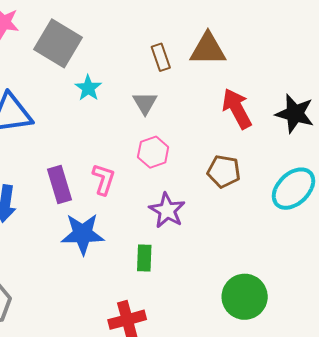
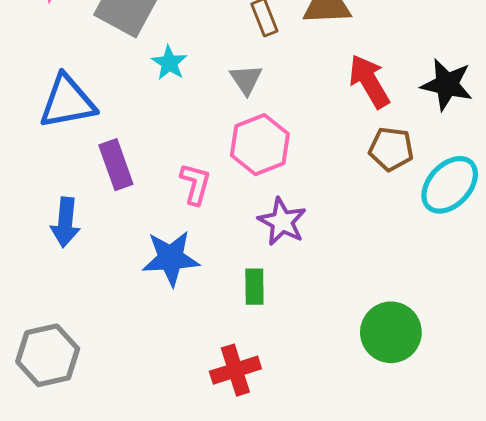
pink hexagon: (153, 152) -> (260, 145), size x1.4
brown pentagon: (224, 171) -> (391, 149), moved
purple rectangle: (60, 184) -> (116, 165), moved

